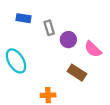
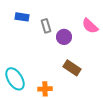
pink semicircle: (93, 49) -> (90, 26), moved
cyan ellipse: (16, 61) -> (15, 79), moved

